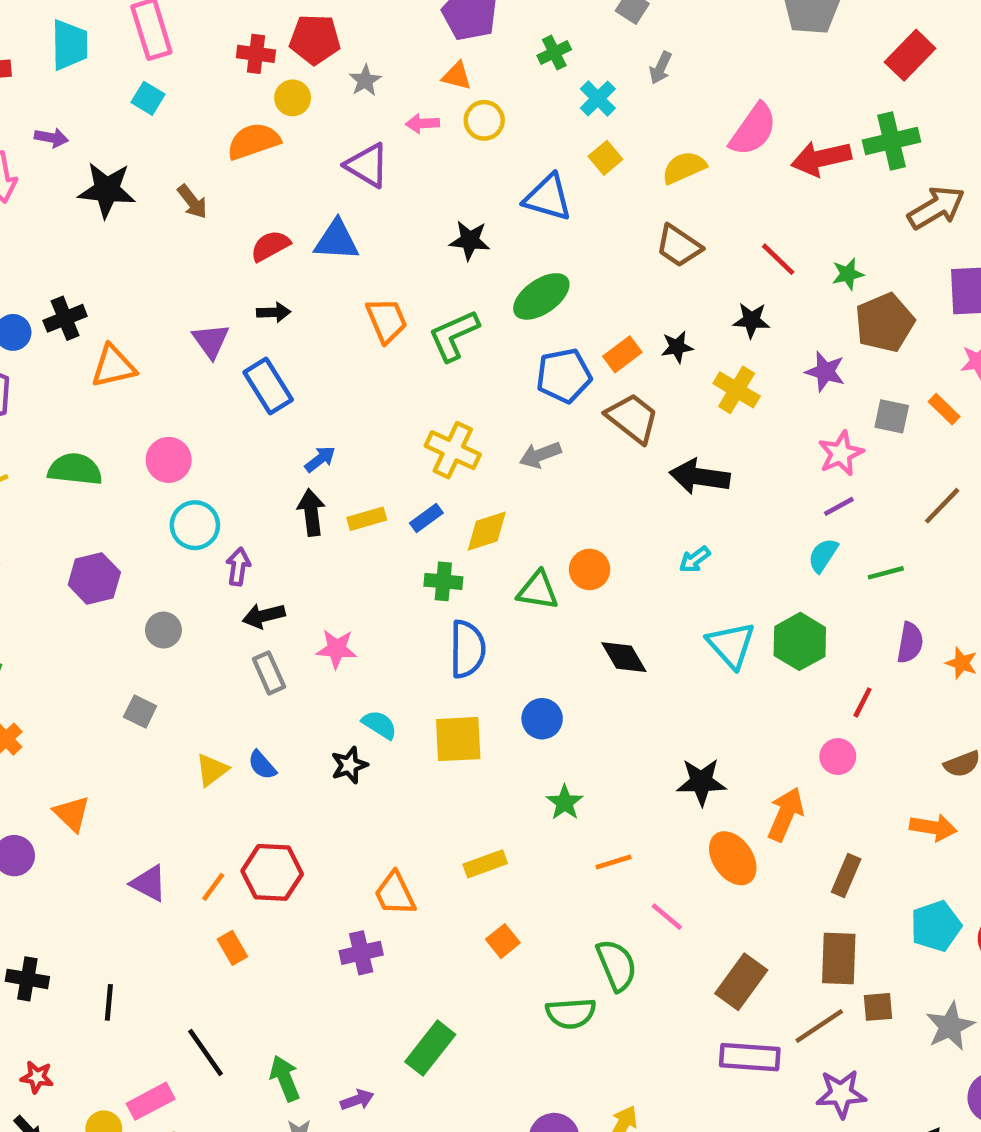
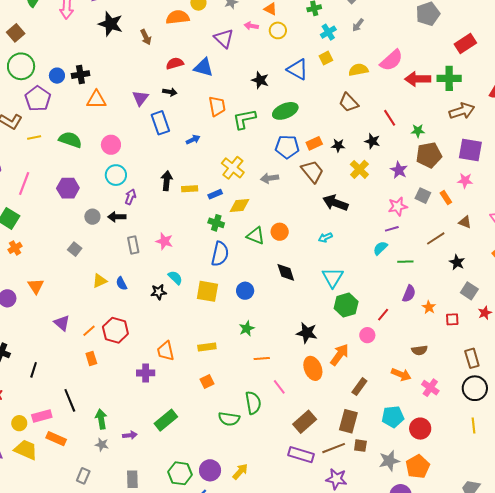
blue arrow: (320, 459) -> (193, 140), moved
black arrow: (264, 616) -> (117, 217), moved
green hexagon: (800, 641) -> (346, 305), moved

